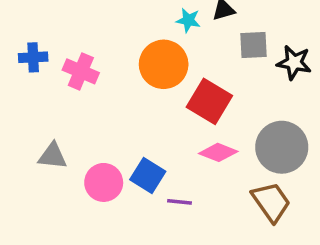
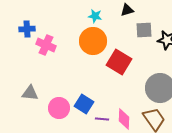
cyan star: (188, 20) -> (95, 16), moved
blue cross: (33, 57) -> (27, 29), moved
pink diamond: (218, 152) -> (124, 119), moved, turned 70

